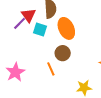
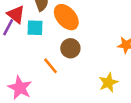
orange line: (51, 69) -> (51, 66), moved

